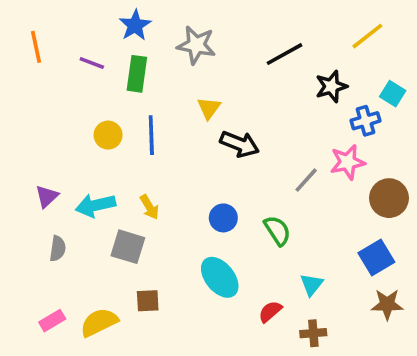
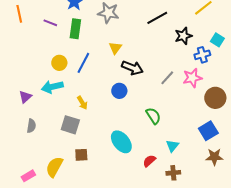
blue line: (151, 135) -> (83, 63), turned 30
gray line: (306, 180) -> (167, 78), moved
cyan arrow: (95, 205) -> (52, 87), moved
blue circle: (223, 218) -> (119, 91), moved
pink rectangle: (52, 321) -> (28, 176), moved
yellow semicircle: (99, 322) -> (54, 167), turned -35

